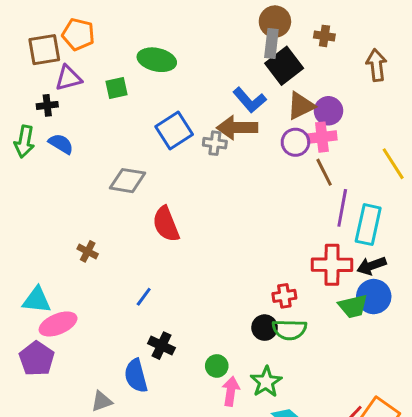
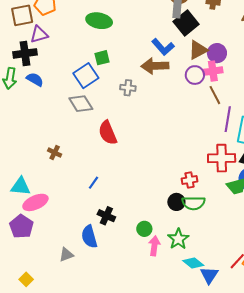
green square: (117, 88) -> (102, 58), moved
black cross: (47, 105) -> (25, 53), size x1.6
blue square: (174, 130) -> (86, 76), moved
gray cross: (215, 143) -> (128, 88), moved
gray diamond: (127, 181) -> (81, 104), turned 50

